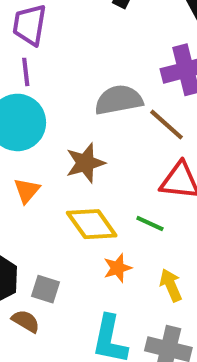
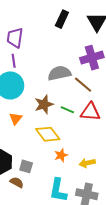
green line: (150, 224) -> (67, 110), moved
yellow arrow: (171, 285) -> (87, 163), turned -77

